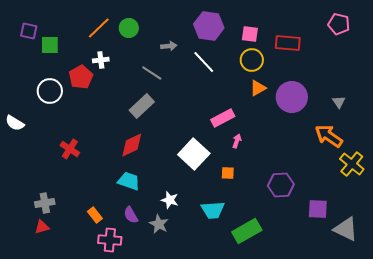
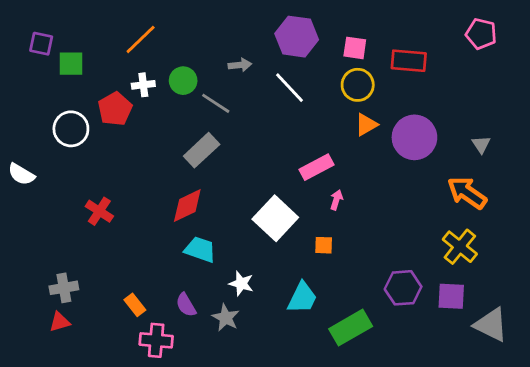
green circle: (129, 28) -> (183, 81), moved
yellow cross: (352, 164) -> (460, 247), moved
cyan trapezoid: (129, 181) -> (200, 249), moved
purple hexagon: (281, 185) -> (403, 288), moved
cyan trapezoid: (213, 210) -> (302, 298), turned -60

